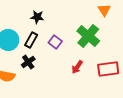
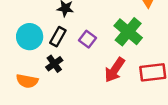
red arrow: (77, 67) -> (115, 70), size x1.5

